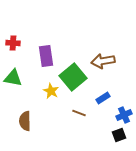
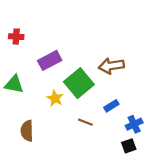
red cross: (13, 43) -> (16, 37), moved
purple rectangle: (46, 56) -> (50, 60), turned 70

